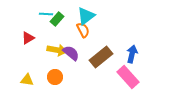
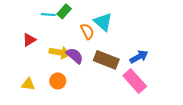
cyan triangle: (86, 16) -> (103, 22), moved, turned -42
green rectangle: (57, 19) -> (64, 11), moved
blue arrow: (132, 54) -> (139, 57), turned 48
brown rectangle: (101, 57) -> (106, 60), turned 60

